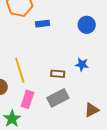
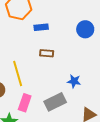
blue star: (82, 65) -> (74, 81), moved
brown rectangle: (58, 74) -> (47, 53), moved

